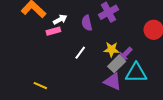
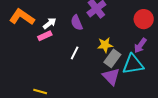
purple arrow: (125, 54) -> (140, 46), moved
purple triangle: (113, 82) -> (111, 77), turned 30

